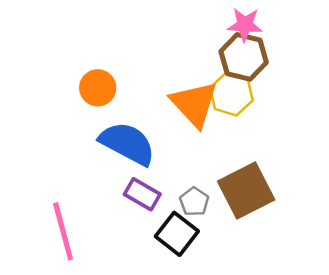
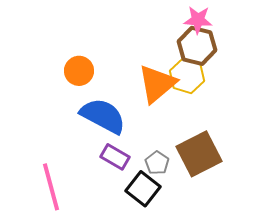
orange triangle: (194, 104) -> (157, 84), turned 33

